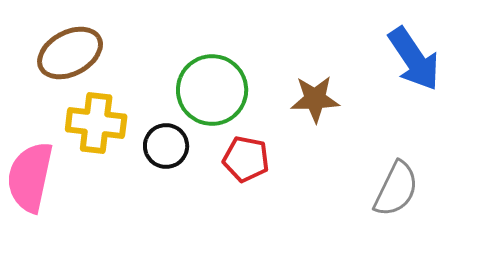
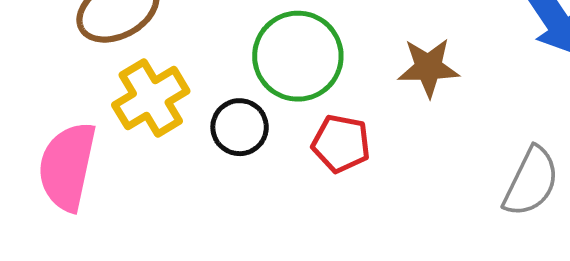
yellow cross: (96, 123) -> (151, 98), turned -38

